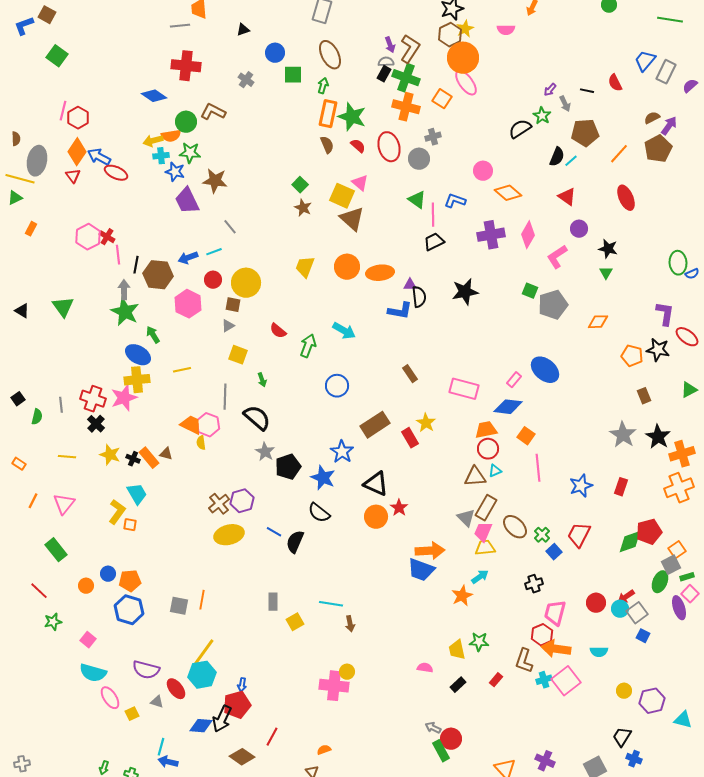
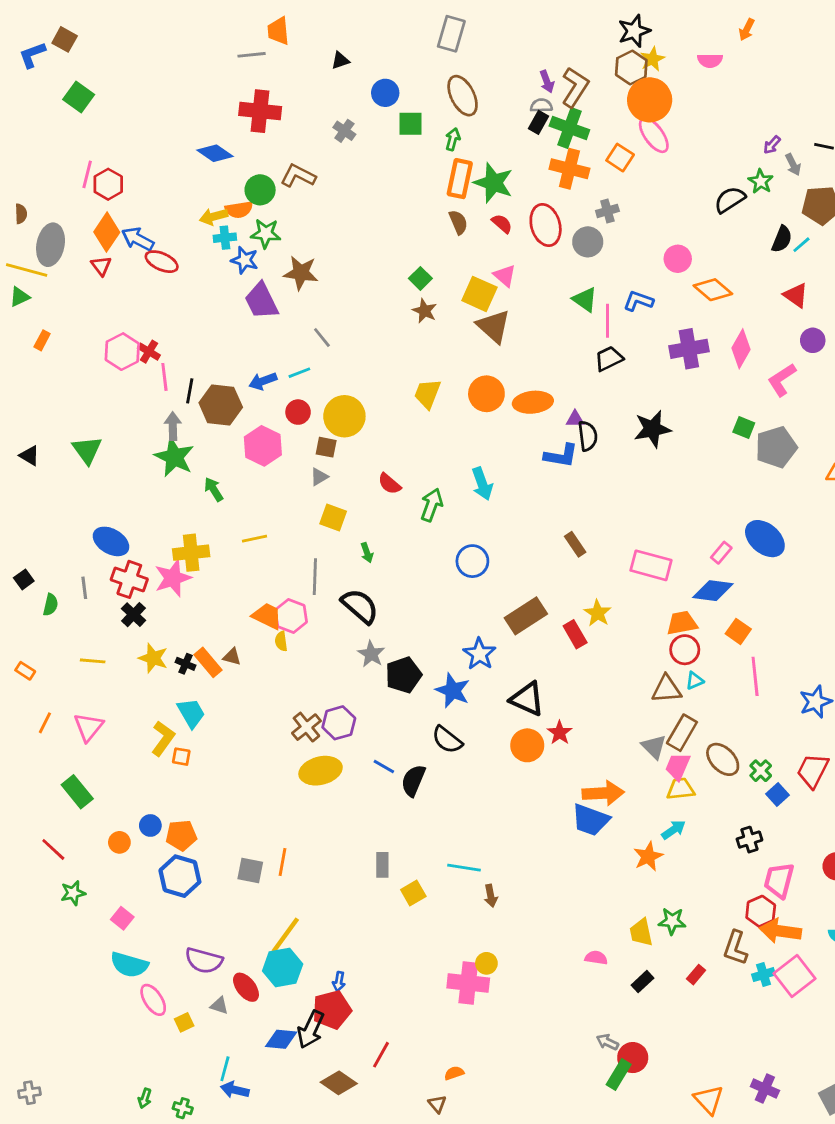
cyan arrow: (344, 331) -> (482, 484), turned 40
blue ellipse: (138, 355) -> (111, 541), moved
green rectangle: (441, 751) -> (619, 1074), turned 60

